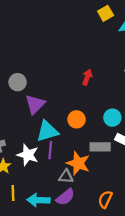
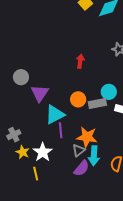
gray rectangle: (100, 147) -> (97, 103), moved
white star: (28, 155) -> (43, 152), moved, turned 30
gray triangle: (66, 176) -> (79, 150), turned -32
cyan arrow: (38, 200) -> (94, 156), moved, turned -78

